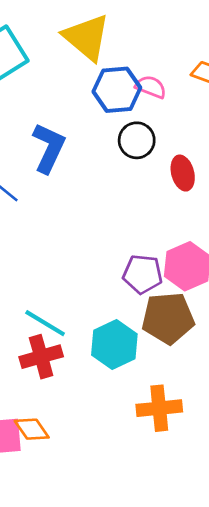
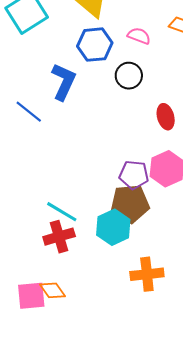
blue hexagon: (117, 90) -> (95, 45), moved
red ellipse: (183, 173) -> (166, 117), moved
brown pentagon: (168, 318) -> (130, 204), moved

